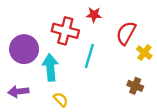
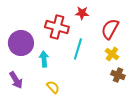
yellow cross: (144, 53) -> (112, 54), moved
cyan arrow: (50, 67) -> (44, 59), size x0.7
purple arrow: (18, 92) -> (16, 80), turned -114

